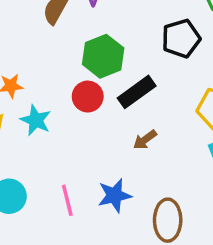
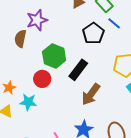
red circle: (88, 97) -> (42, 79), moved
brown arrow: (145, 140) -> (91, 94), size x1.6

